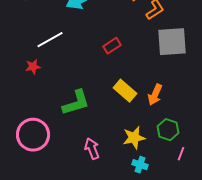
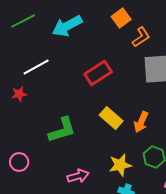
red rectangle: (112, 46) -> (98, 73), size x1.5
pink circle: (33, 135) -> (19, 162), size x0.6
pink arrow: (92, 149) -> (78, 176), turned 95

